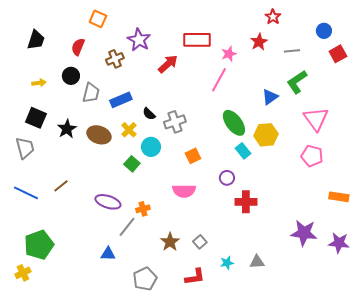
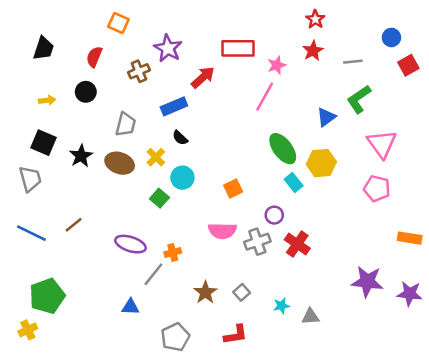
red star: (273, 17) -> (315, 19), moved
gray trapezoid: (91, 93) -> (126, 124), moved
blue rectangle: (121, 100) -> (174, 106), moved
gray cross: (175, 122) -> (257, 242), moved
red cross: (246, 202) -> (297, 244), turned 35
cyan star: (227, 263) -> (282, 306), moved

